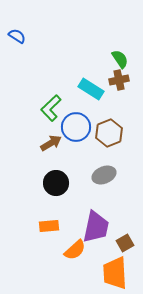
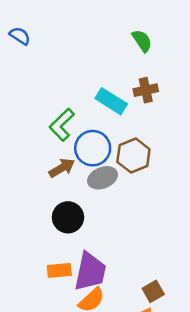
green semicircle: (120, 59) -> (142, 41), moved
gray ellipse: (104, 175) -> (103, 178), moved
purple trapezoid: (96, 227) -> (90, 272), moved

